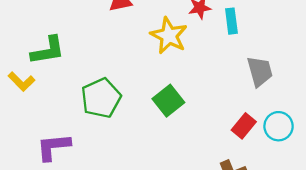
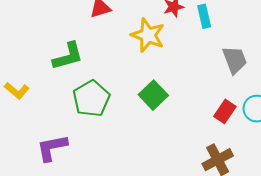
green L-shape: (48, 50) -> (68, 56), moved

